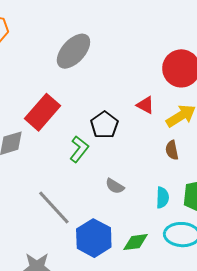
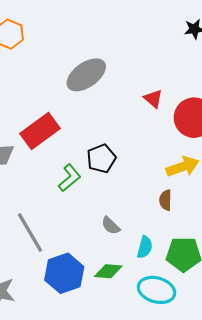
red triangle: (145, 105) -> (153, 99), moved
gray semicircle: (115, 186) -> (111, 226), moved
green diamond: (136, 242) -> (108, 271), moved

